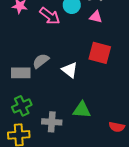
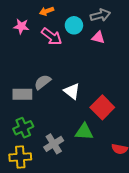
red square: (100, 53) -> (102, 107), moved, turned 30
gray cross: (52, 122) -> (54, 144), turned -36

